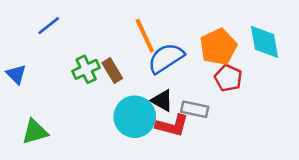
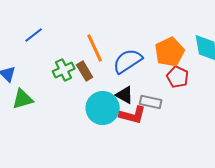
orange line: (145, 36) -> (95, 48), moved
green triangle: (35, 132) -> (23, 99), moved

